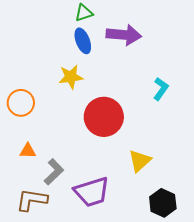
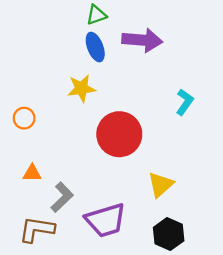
orange circle: (21, 103) -> (24, 118), size x0.7
black hexagon: (163, 203) -> (169, 234), moved

